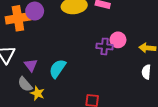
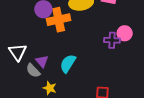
orange cross: (18, 18) -> (59, 20), moved
gray semicircle: (25, 84) -> (33, 71), moved

